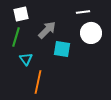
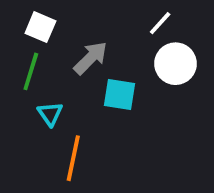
white line: (83, 12) -> (160, 23), turned -40
white square: (21, 14) -> (40, 27), turned 35

